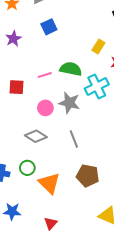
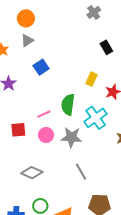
green semicircle: (71, 69) -> (68, 105), turned -85
pink circle: (45, 108) -> (46, 135), moved
gray diamond: (36, 136) -> (32, 173), moved

